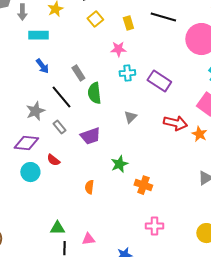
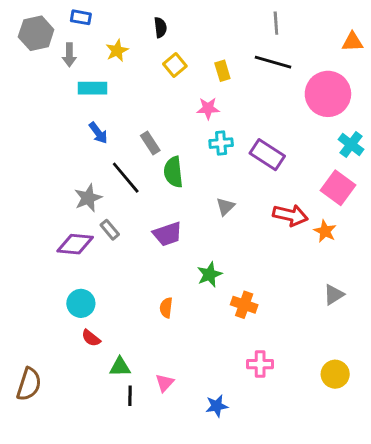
gray rectangle: (59, 127) -> (110, 230), moved
red semicircle: (53, 160) -> (91, 338), moved
cyan circle: (30, 172) -> (81, 303), moved
pink triangle: (88, 239) -> (165, 383), turned -40

